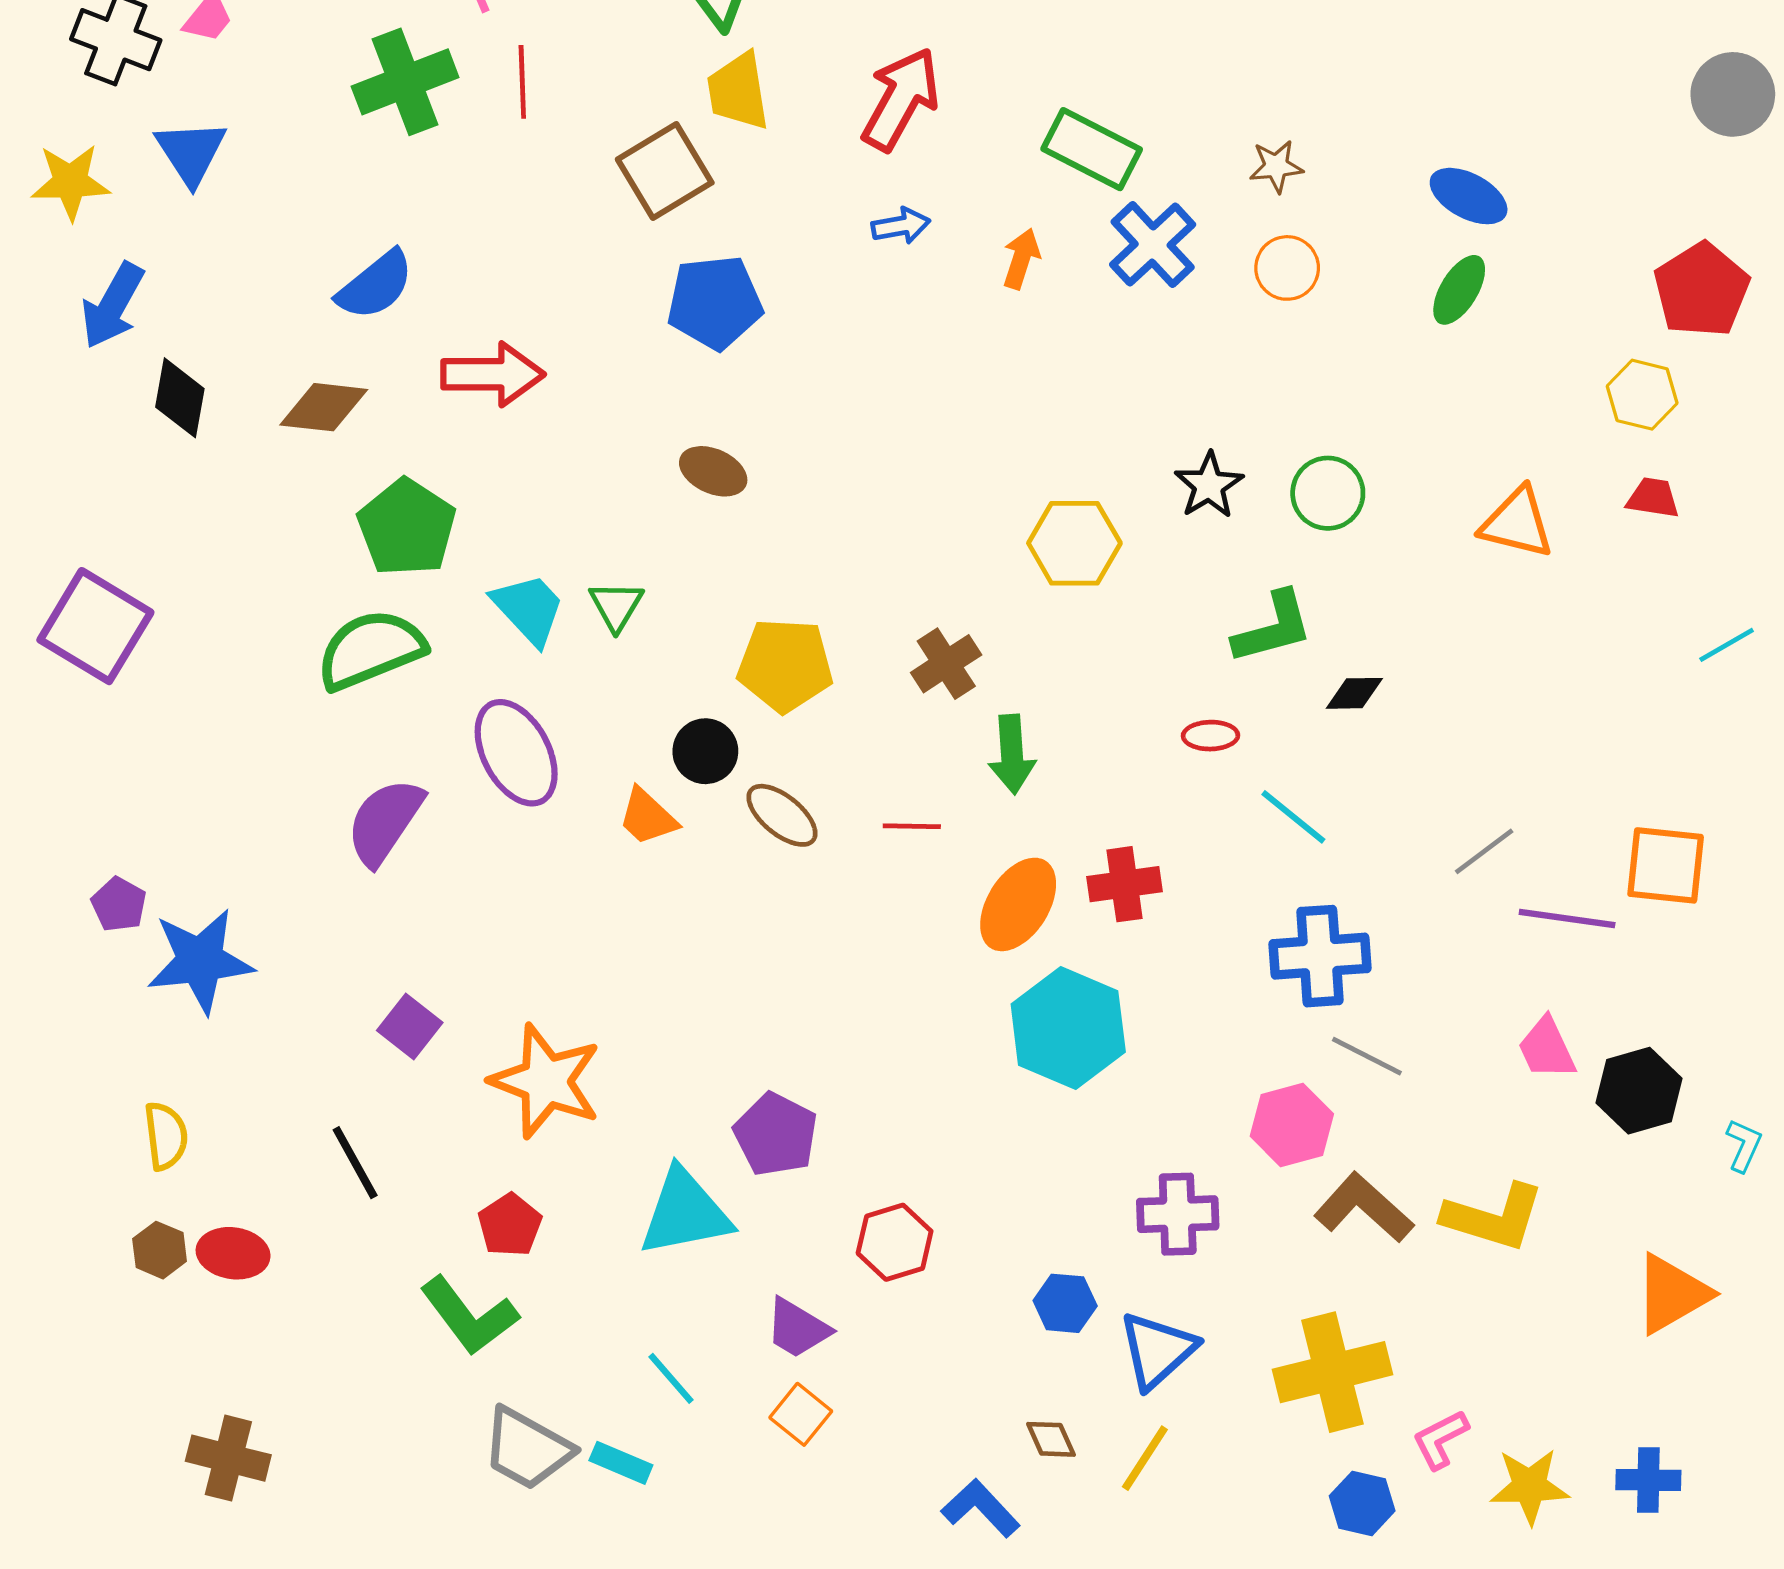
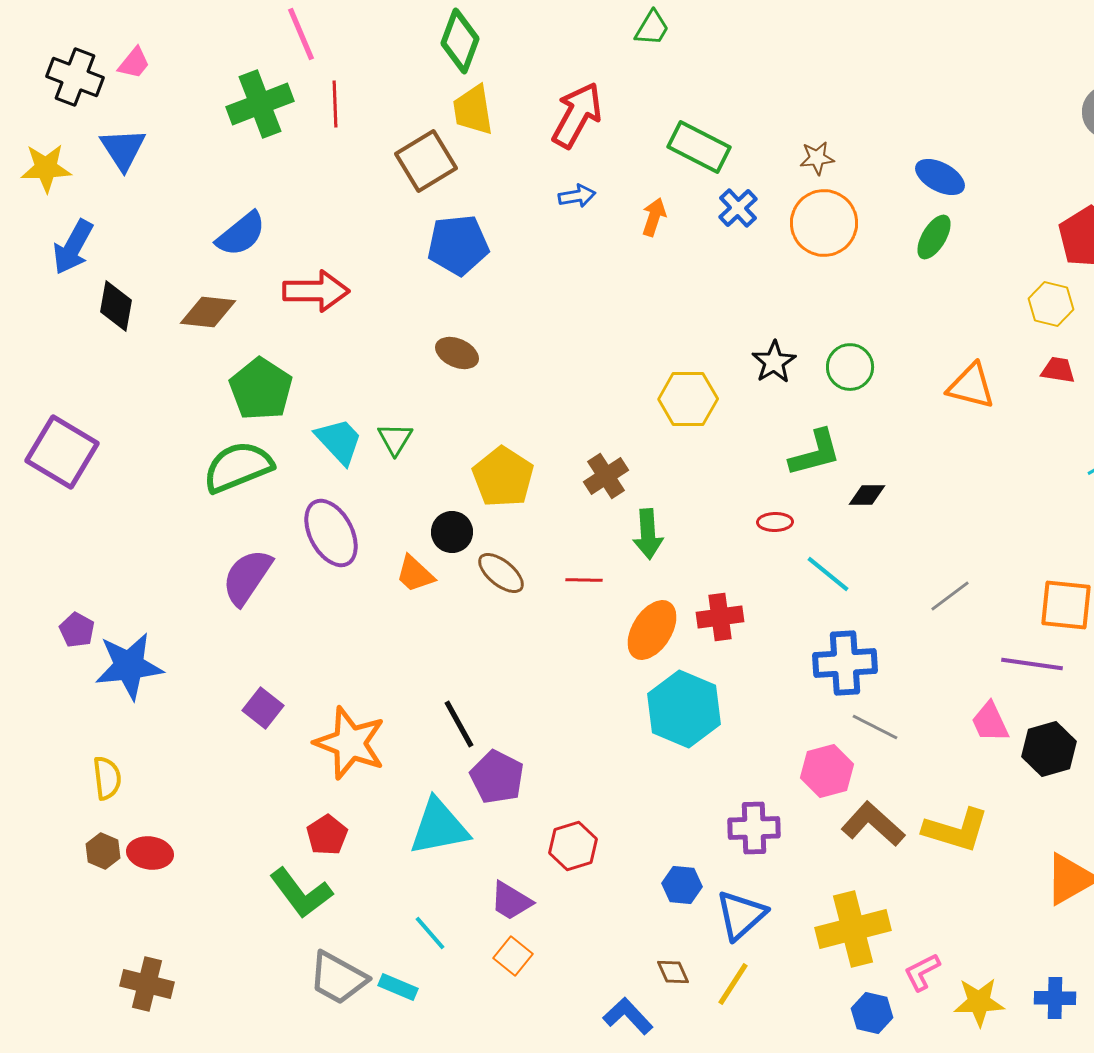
blue cross: (1153, 245) -> (738, 208), size x0.7
orange circle: (1287, 268) -> (824, 223), size x1.6
yellow pentagon: (785, 665) -> (503, 477), turned 30
purple line: (1567, 919) -> (1032, 664), moved
black line: (355, 1163) -> (459, 724), moved

